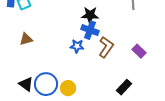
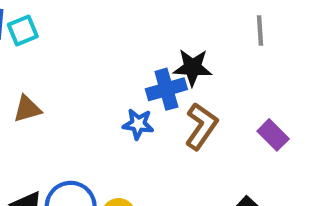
black star: (90, 15) -> (193, 67), moved
blue cross: (90, 30) -> (166, 89), turned -36

